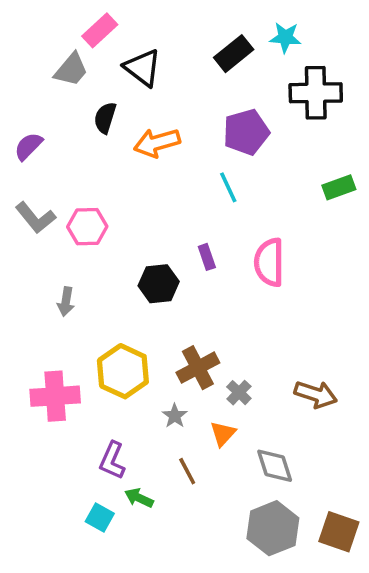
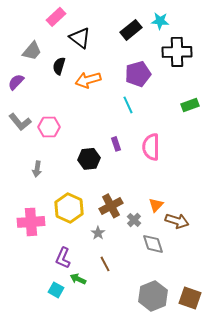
gray trapezoid: (71, 70) -> (32, 51), moved
orange triangle: (223, 434) -> (156, 205), moved
gray diamond: (275, 466) -> (153, 244), moved

